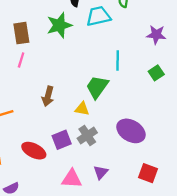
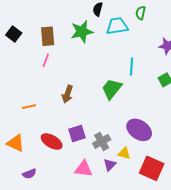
yellow triangle: (82, 109) -> (124, 153), moved
gray cross: (87, 136) -> (102, 141), moved
red square: (148, 173) -> (152, 168), size x1.4

